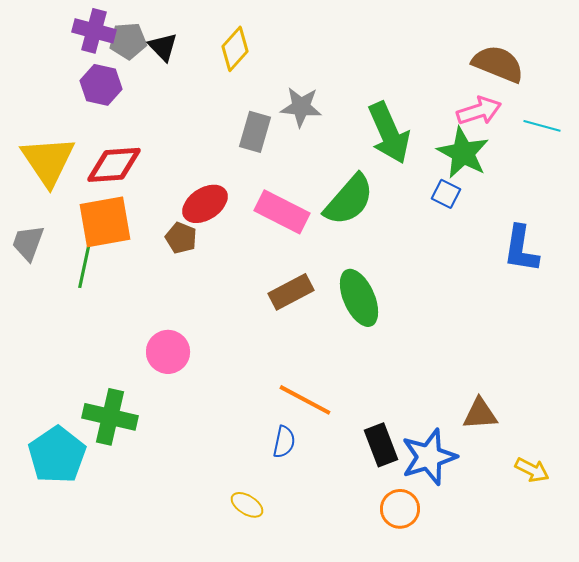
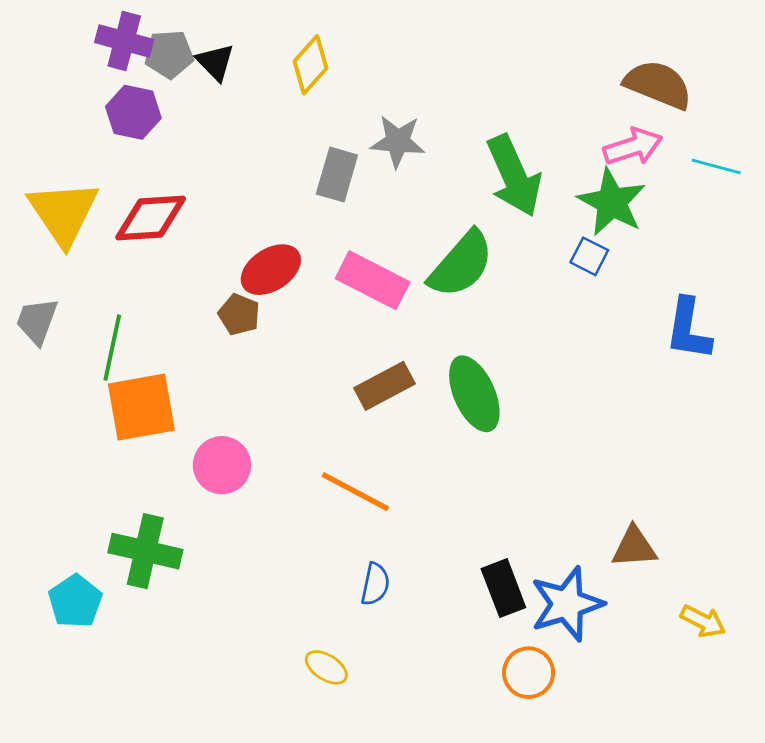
orange square: (105, 222) -> (141, 407), moved
orange line: (305, 400) -> (355, 492), moved
cyan pentagon: (57, 455) -> (75, 601), size x0.7

